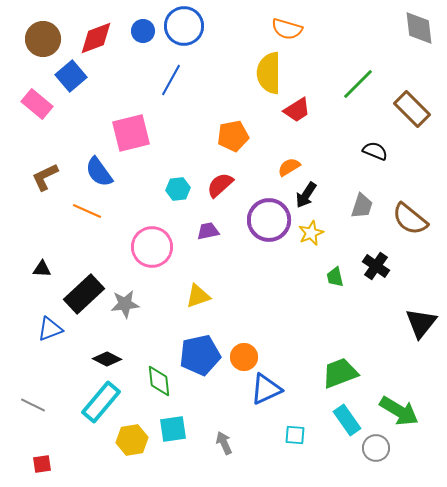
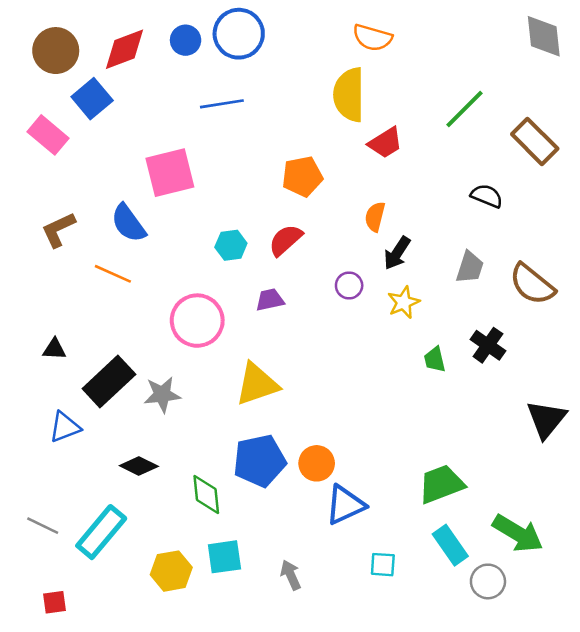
blue line: (171, 80) -> (222, 104), turned 52
orange semicircle: (289, 167) -> (375, 217), turned -45
purple circle: (269, 220) -> (349, 285), size x0.5
yellow triangle: (198, 296) -> (257, 384), size x1.4
cyan rectangle: (101, 402) -> (101, 532), moved

